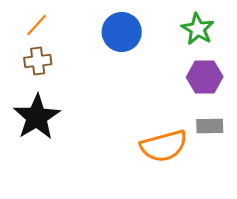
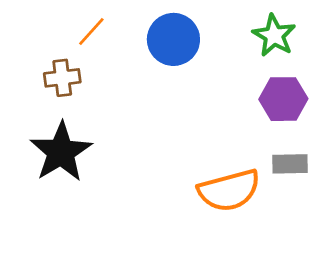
orange line: (37, 25) -> (91, 31), moved

